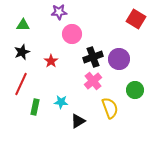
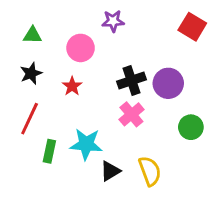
purple star: (59, 12) -> (113, 21), moved
pink circle: (72, 34) -> (81, 48), moved
cyan star: (61, 102) -> (86, 144), size x1.6
yellow semicircle: (110, 108) -> (150, 171), moved

